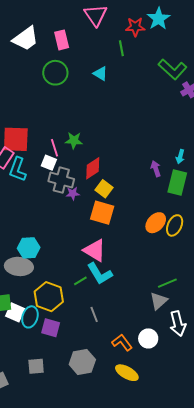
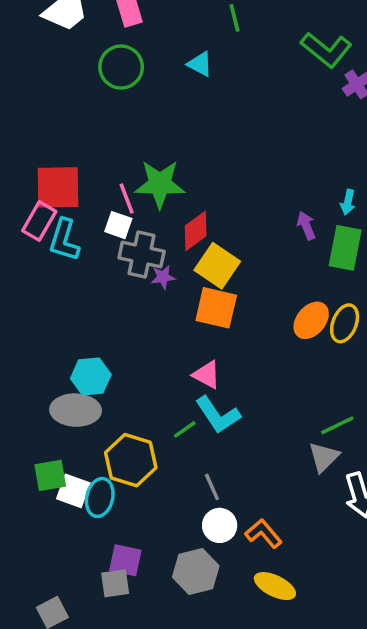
green star: (74, 140) -> (160, 184), size x1.6
yellow square: (104, 189) -> (217, 266), size x1.4
pink triangle: (95, 250) -> (207, 375), size x0.7
purple square: (51, 328) -> (125, 560), moved
white circle: (148, 338) -> (220, 525), moved

